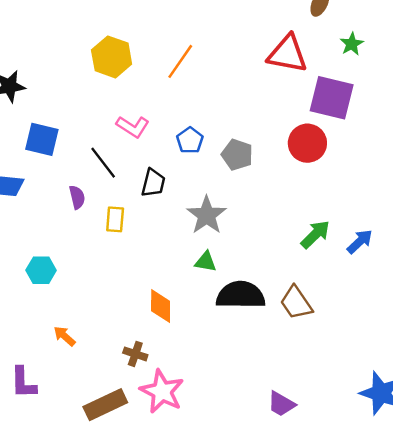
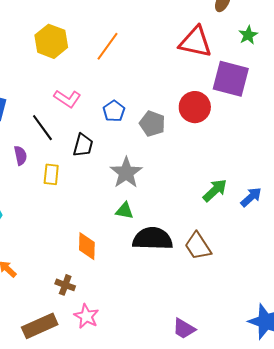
red circle: (307, 143) -> (195, 107), moved
pink star: (162, 391) -> (86, 316), size x0.7

